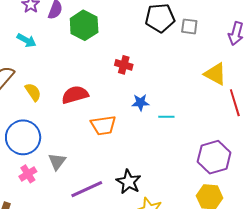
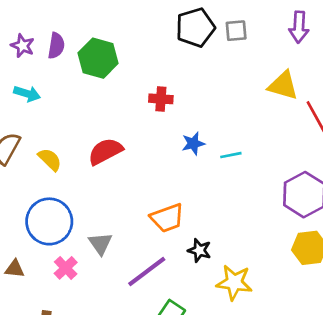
orange trapezoid: (103, 125) -> (167, 218), moved
black star: (129, 182) -> (199, 250), size x0.7

